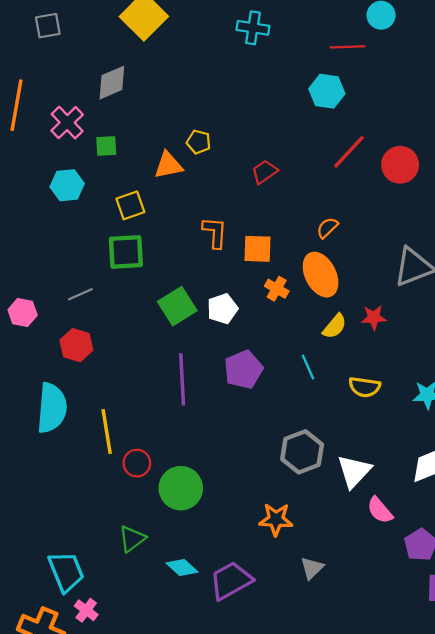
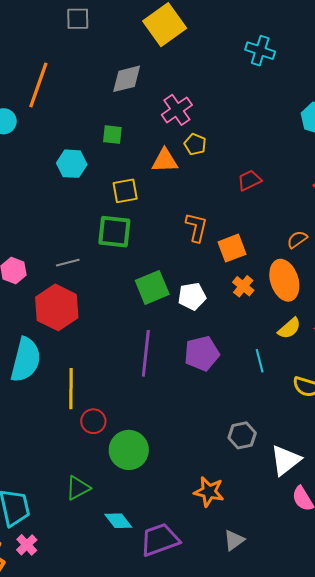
pink cross: (67, 123) -> (177, 110), moved
orange square: (258, 249) -> (232, 248), turned -32
red hexagon: (76, 345) -> (57, 307), size x1.5
gray hexagon: (302, 452) -> (242, 435), size x0.7

